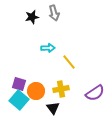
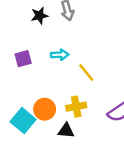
purple square: (19, 84) -> (23, 59), moved, turned -32
black triangle: (53, 108) -> (66, 131), turned -48

